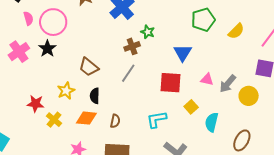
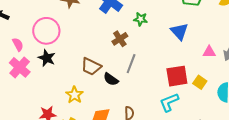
pink semicircle: (28, 18) -> (18, 44), moved
brown cross: (132, 46) -> (120, 39), moved
red square: (170, 83) -> (177, 76), moved
black semicircle: (95, 96) -> (111, 79), moved, turned -42

